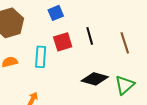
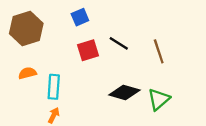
black line: (90, 36) -> (119, 43), turned -42
cyan rectangle: (41, 57) -> (54, 87), moved

